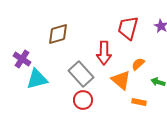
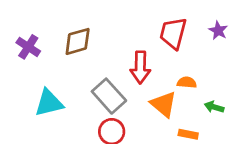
purple cross: (22, 59) -> (28, 47), moved
orange semicircle: (138, 64) -> (187, 82), turned 48

